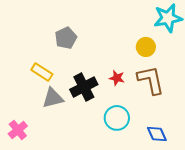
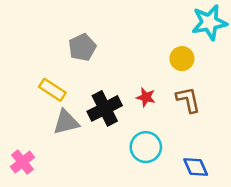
brown L-shape: (151, 80) -> (188, 100), size x0.7

